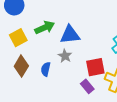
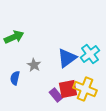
blue triangle: (70, 35) -> (67, 58), moved, turned -30
red square: (95, 67) -> (68, 89), moved

